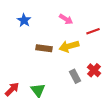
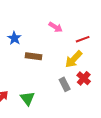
blue star: (24, 20) -> (14, 38), moved
yellow arrow: (69, 46) -> (74, 59), moved, turned -30

